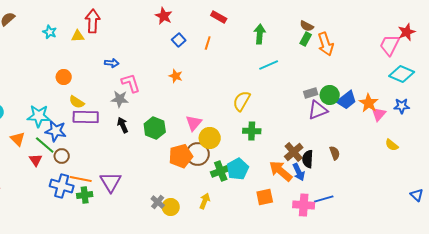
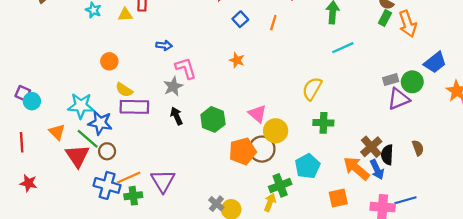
gray star: (120, 99) -> (173, 86), turned -30
blue trapezoid: (347, 100) -> (435, 62), moved
pink triangle: (194, 123) -> (257, 114), turned -30
red triangle: (36, 160) -> (77, 156), size x1.6
green cross: (221, 171) -> (280, 185), moved
orange line: (81, 179) -> (129, 177), turned -35

